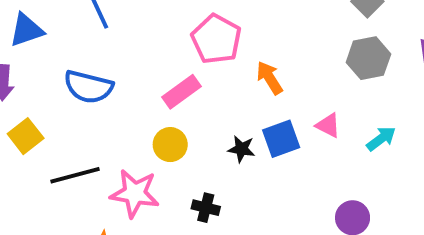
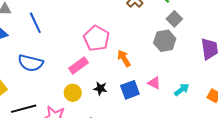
gray hexagon: (368, 58) -> (165, 41), moved
black star: (242, 149) -> (100, 88), moved

